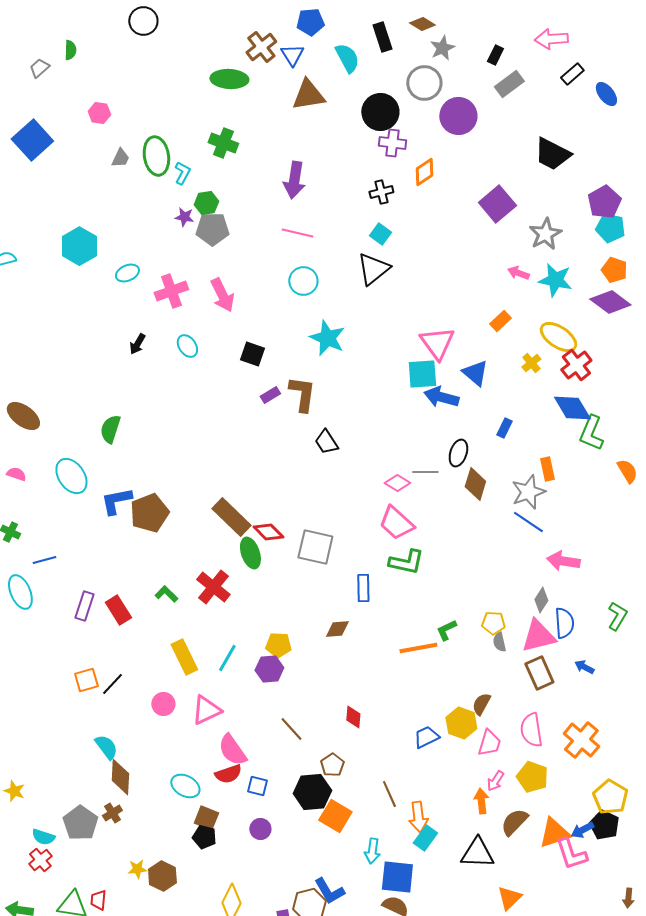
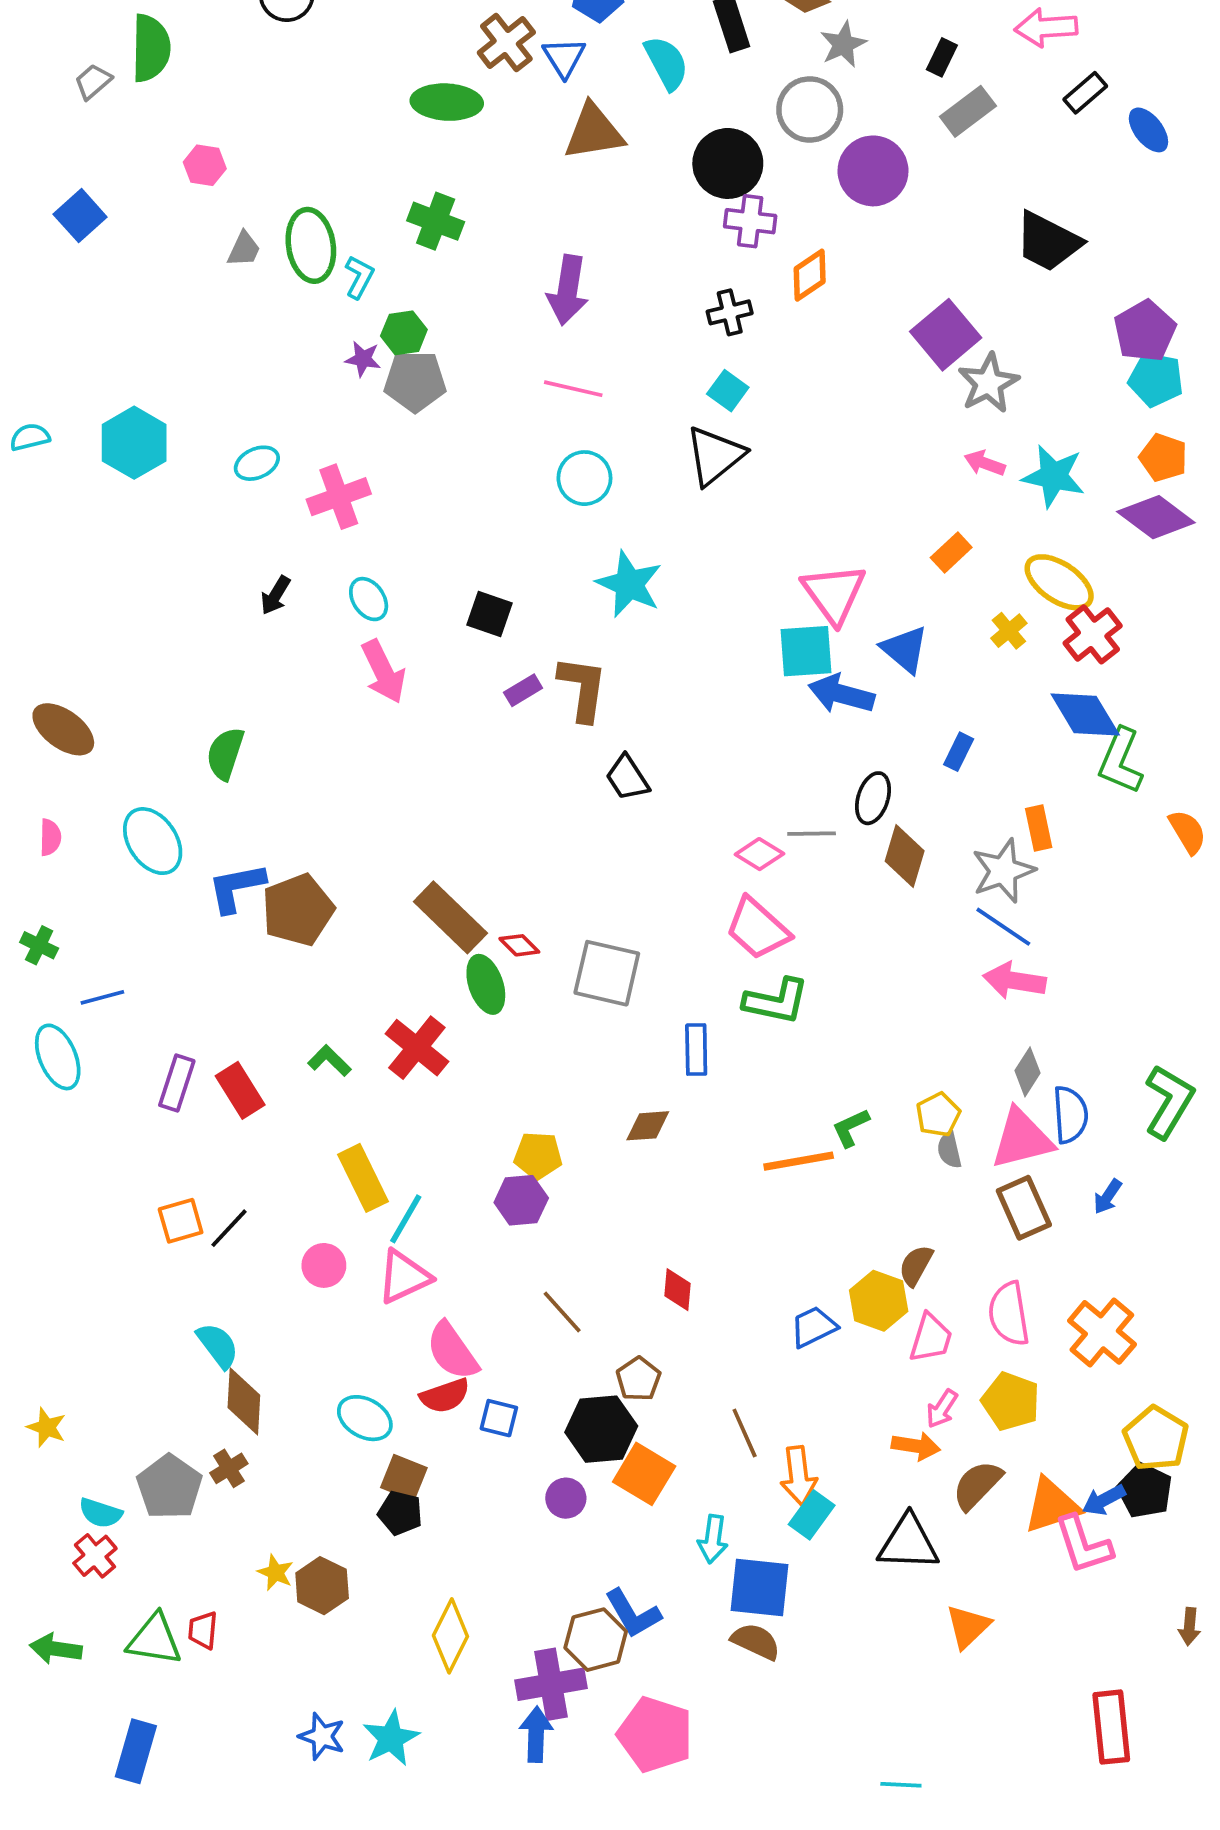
green semicircle: (70, 50) -> (151, 48), size x1.8
blue square: (32, 140) -> (80, 216), size x0.7
gray star: (545, 234) -> (988, 383), moved
cyan hexagon: (79, 246) -> (134, 443), moved
pink arrow: (222, 295) -> (383, 672), moved
pink semicircle: (16, 474) -> (50, 837), turned 72
red diamond: (268, 532) -> (519, 945), size x0.7
pink arrow: (563, 561) -> (1014, 981), moved
green L-shape: (617, 616) -> (1169, 1102), size x1.4
yellow pentagon: (493, 623) -> (938, 1115), turned -30
cyan line: (227, 658) -> (406, 1219), moved
blue arrow: (584, 667) -> (1108, 1197), turned -84
orange arrow: (481, 801) -> (916, 1446), turned 105
purple circle: (260, 829) -> (566, 1498), moved
yellow star: (137, 869) -> (275, 1573), turned 30

